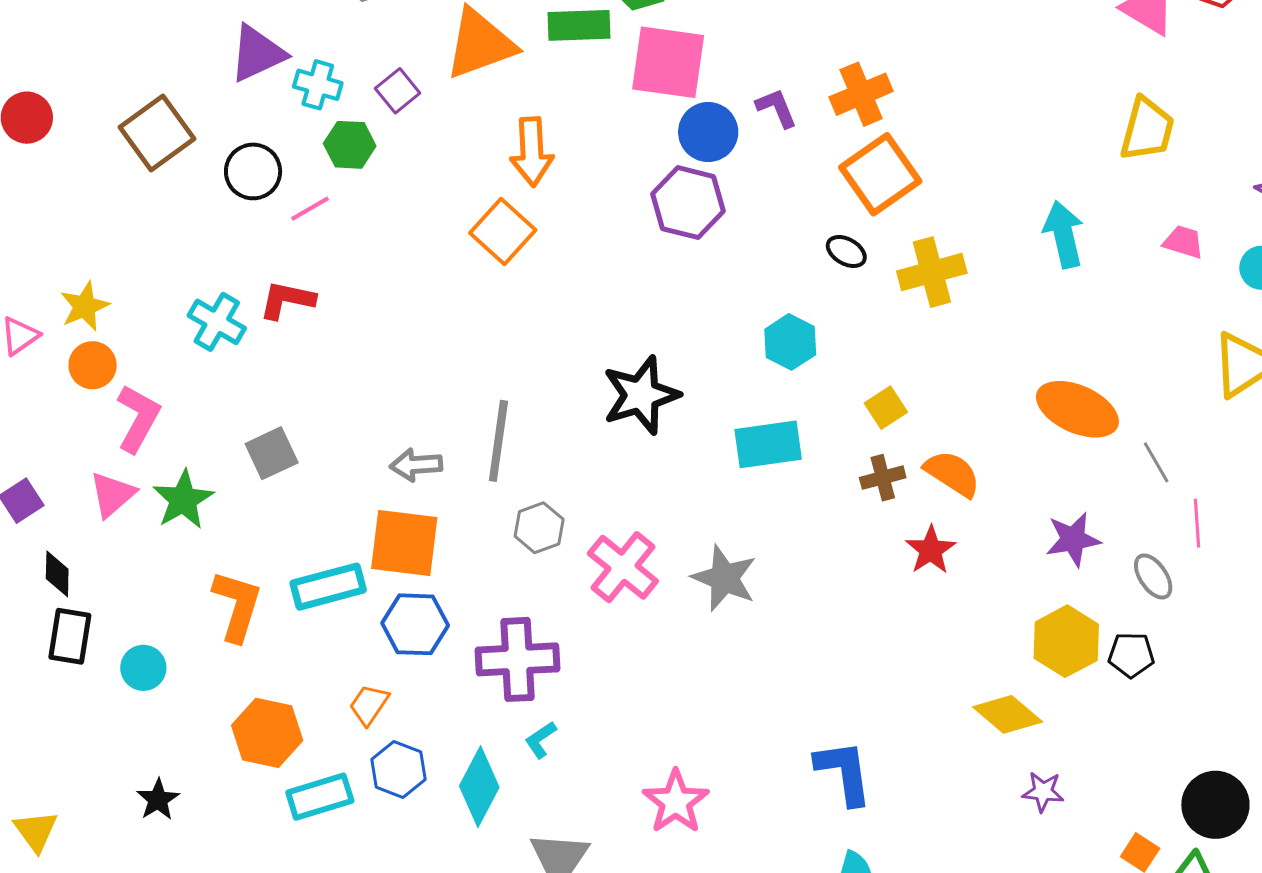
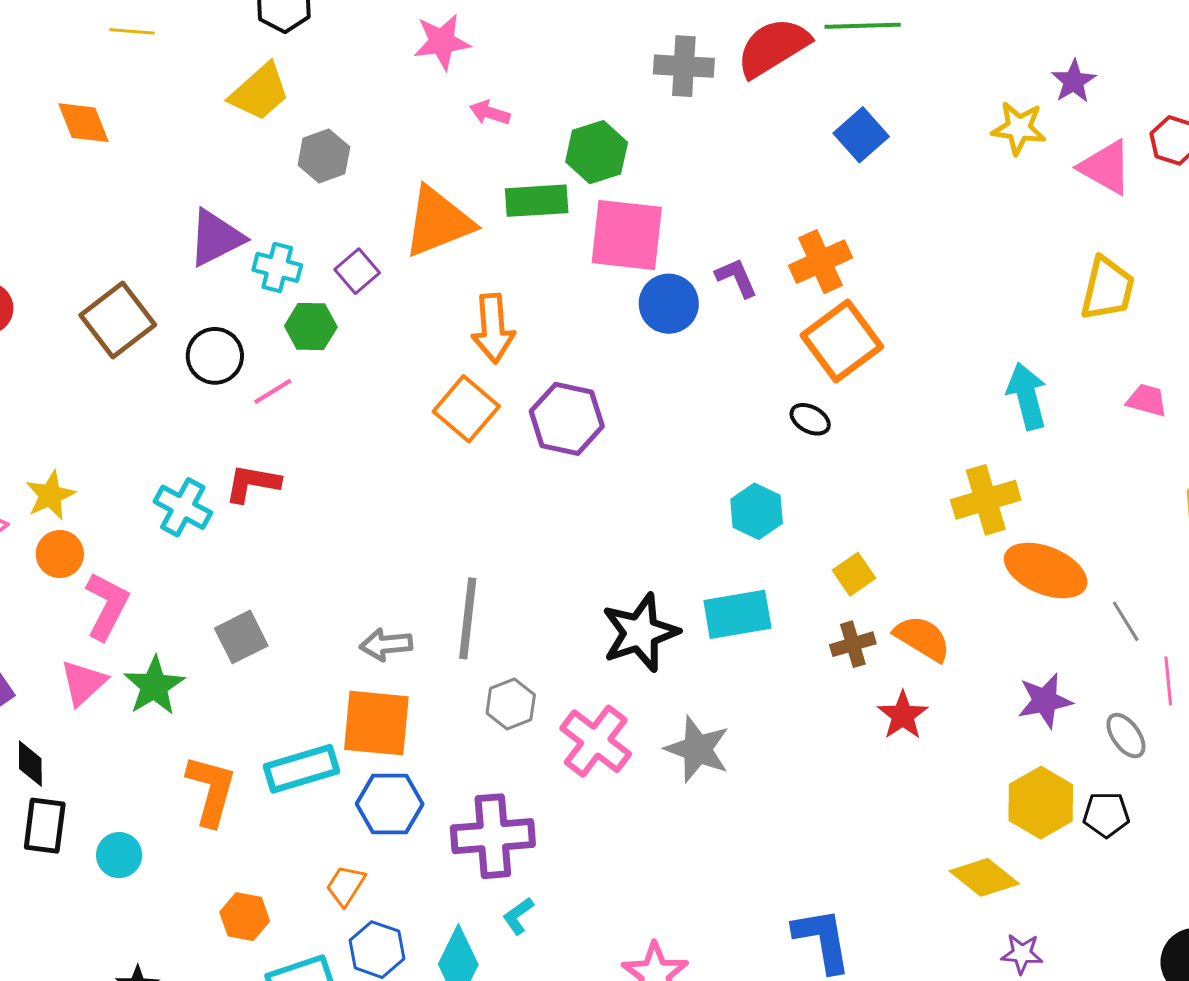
purple hexagon: (688, 203) -> (567, 419), moved
yellow cross: (932, 272) -> (986, 500), moved
black star: (641, 395) -> (640, 633), moved
orange hexagon: (267, 733) -> (245, 917), size x0.7

